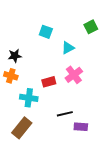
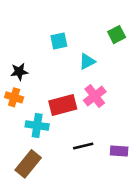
cyan square: (46, 32) -> (59, 41), turned -32
red rectangle: (49, 82) -> (63, 105), size x1.5
purple rectangle: (81, 127) -> (119, 151), moved

